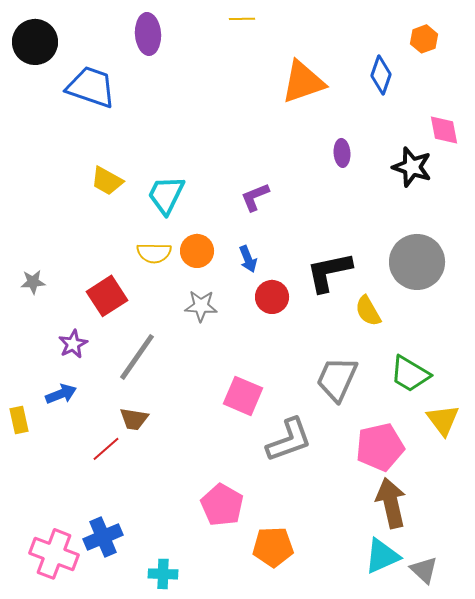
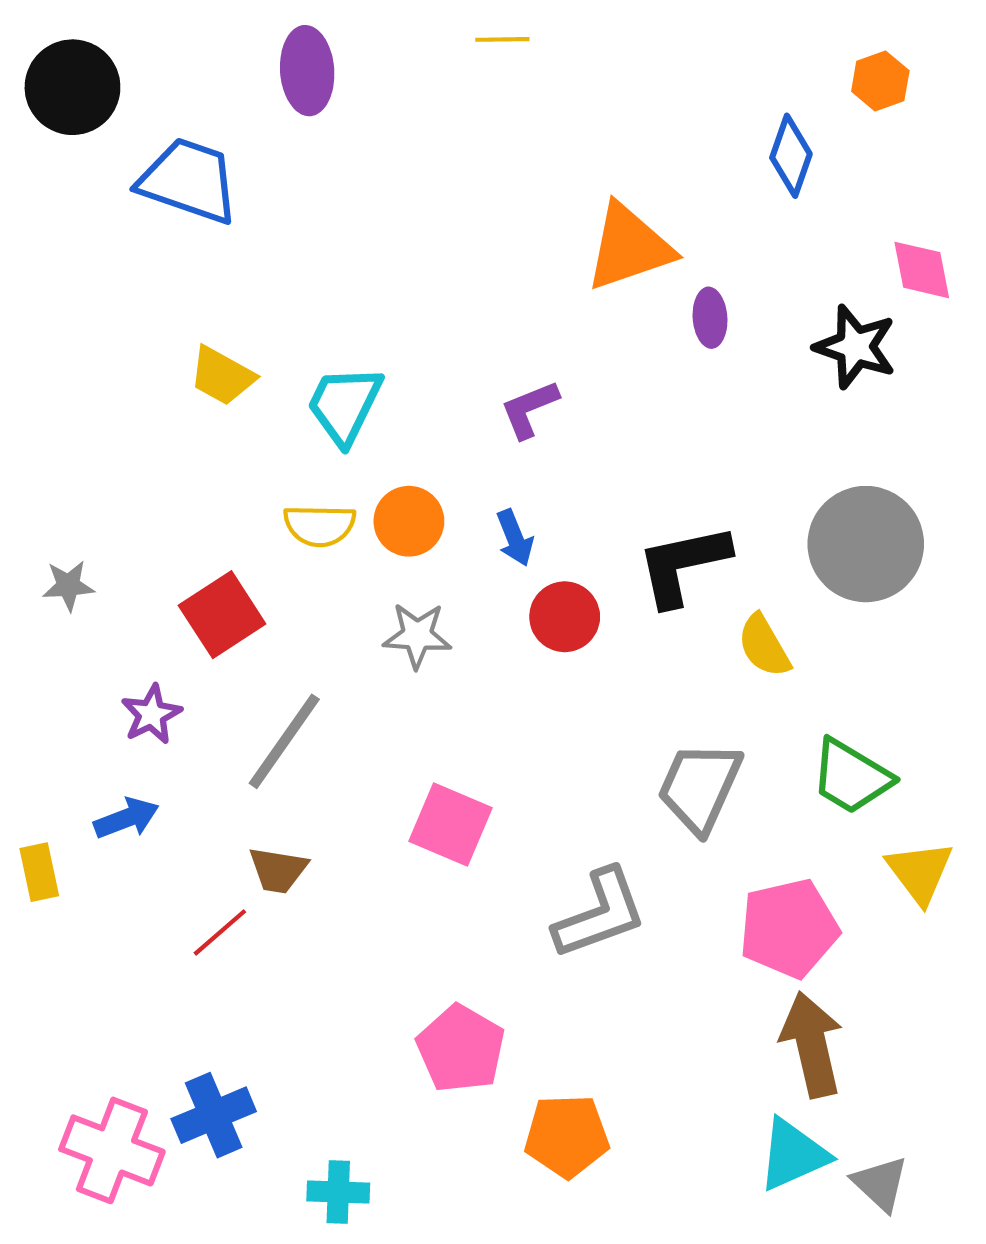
orange triangle: (303, 82) -> (629, 247), moved
pink square: (243, 396) -> (450, 824), moved

